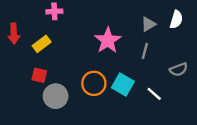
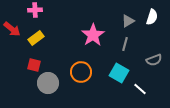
pink cross: (54, 11) -> (35, 10), moved
red arrow: (14, 33) -> (12, 29), turned -48
cyan square: (123, 85) -> (119, 73), moved
white line: (154, 94) -> (140, 89), moved

